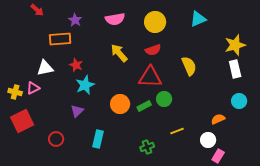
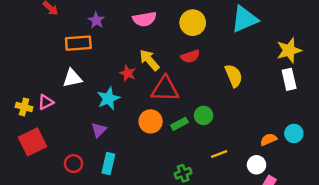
cyan triangle: (198, 19) -> (244, 19), size x1.4
red star: (76, 65) -> (128, 73), moved
white triangle: (45, 68) -> (72, 78), moved
red triangle: (150, 77) -> (165, 89), moved
cyan circle: (239, 101) -> (294, 133), moved
cyan rectangle: (98, 139) -> (108, 164), moved

